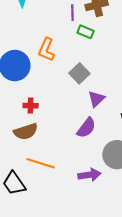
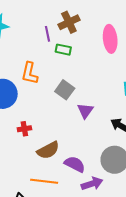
purple semicircle: (86, 128) -> (75, 164), moved, turned -90
brown semicircle: (26, 132) -> (48, 150), moved

